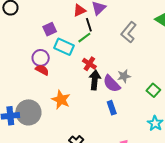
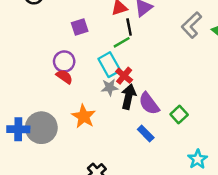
gray L-shape: (129, 32) -> (191, 25), moved
cyan rectangle: (64, 47) -> (109, 65), moved, turned 30
gray star: (124, 76) -> (110, 87), moved
green square: (153, 90) -> (179, 115), moved
blue rectangle: (112, 108) -> (146, 134), turned -32

